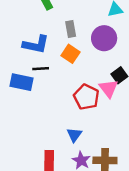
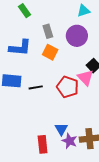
black line: (41, 69) -> (36, 87), moved
blue triangle: (74, 135) -> (61, 129), moved

